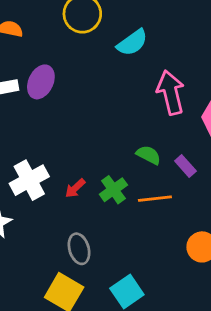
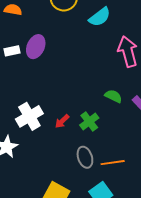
orange line: (155, 199) -> (113, 163), moved
gray ellipse: (79, 249) -> (85, 157), moved

